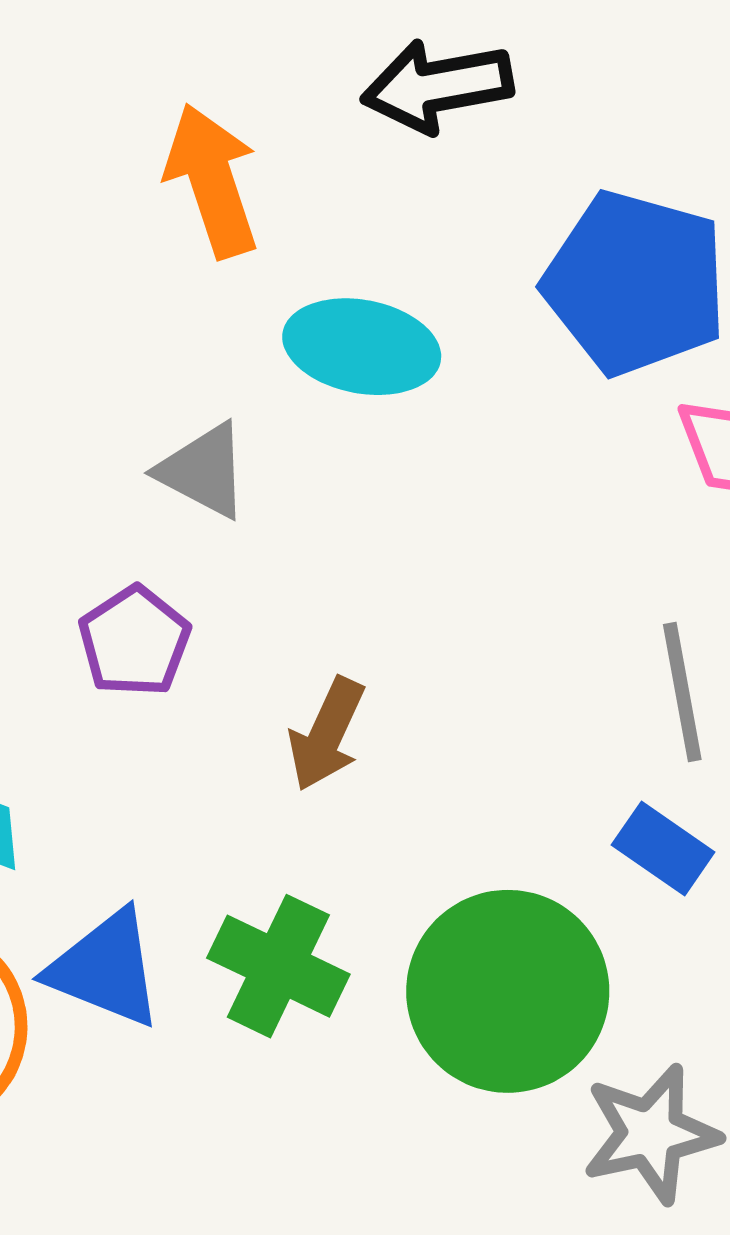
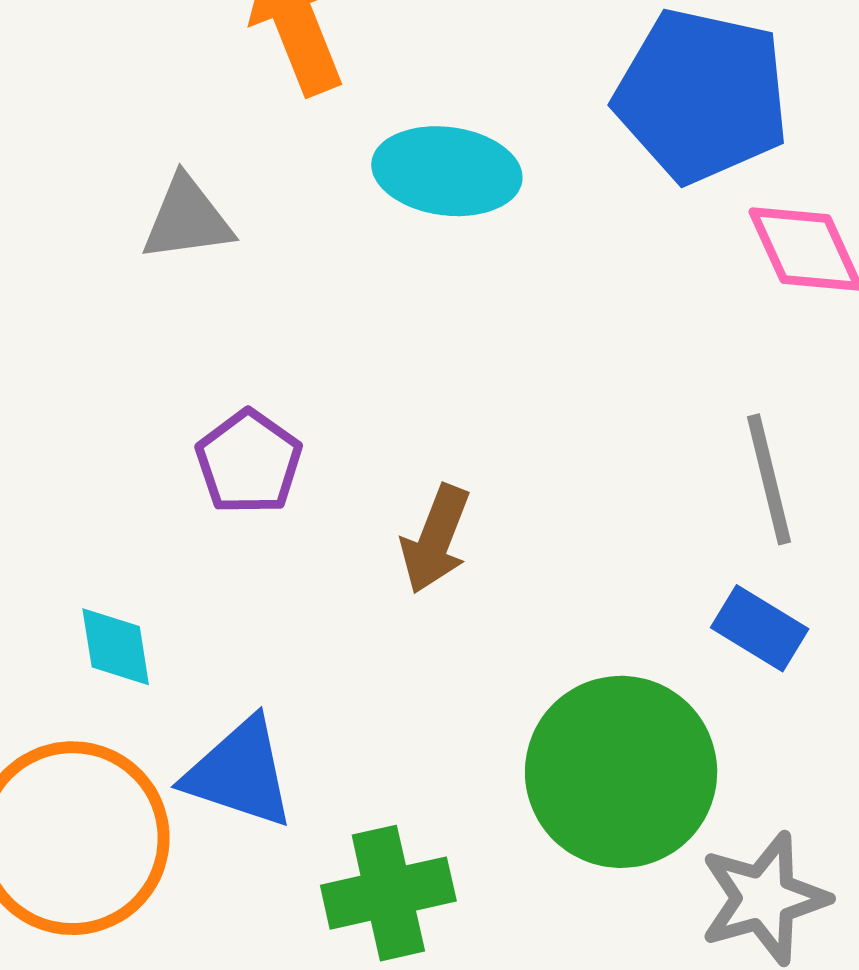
gray triangle: (203, 471) -> (187, 219), moved, turned -32
green cross: (278, 966) -> (388, 893), moved, turned -35

